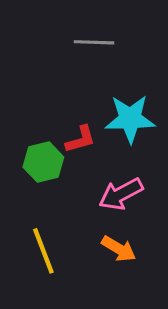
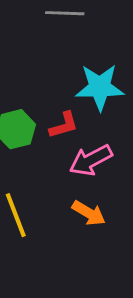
red L-shape: (81, 139) -> (64, 125), moved

